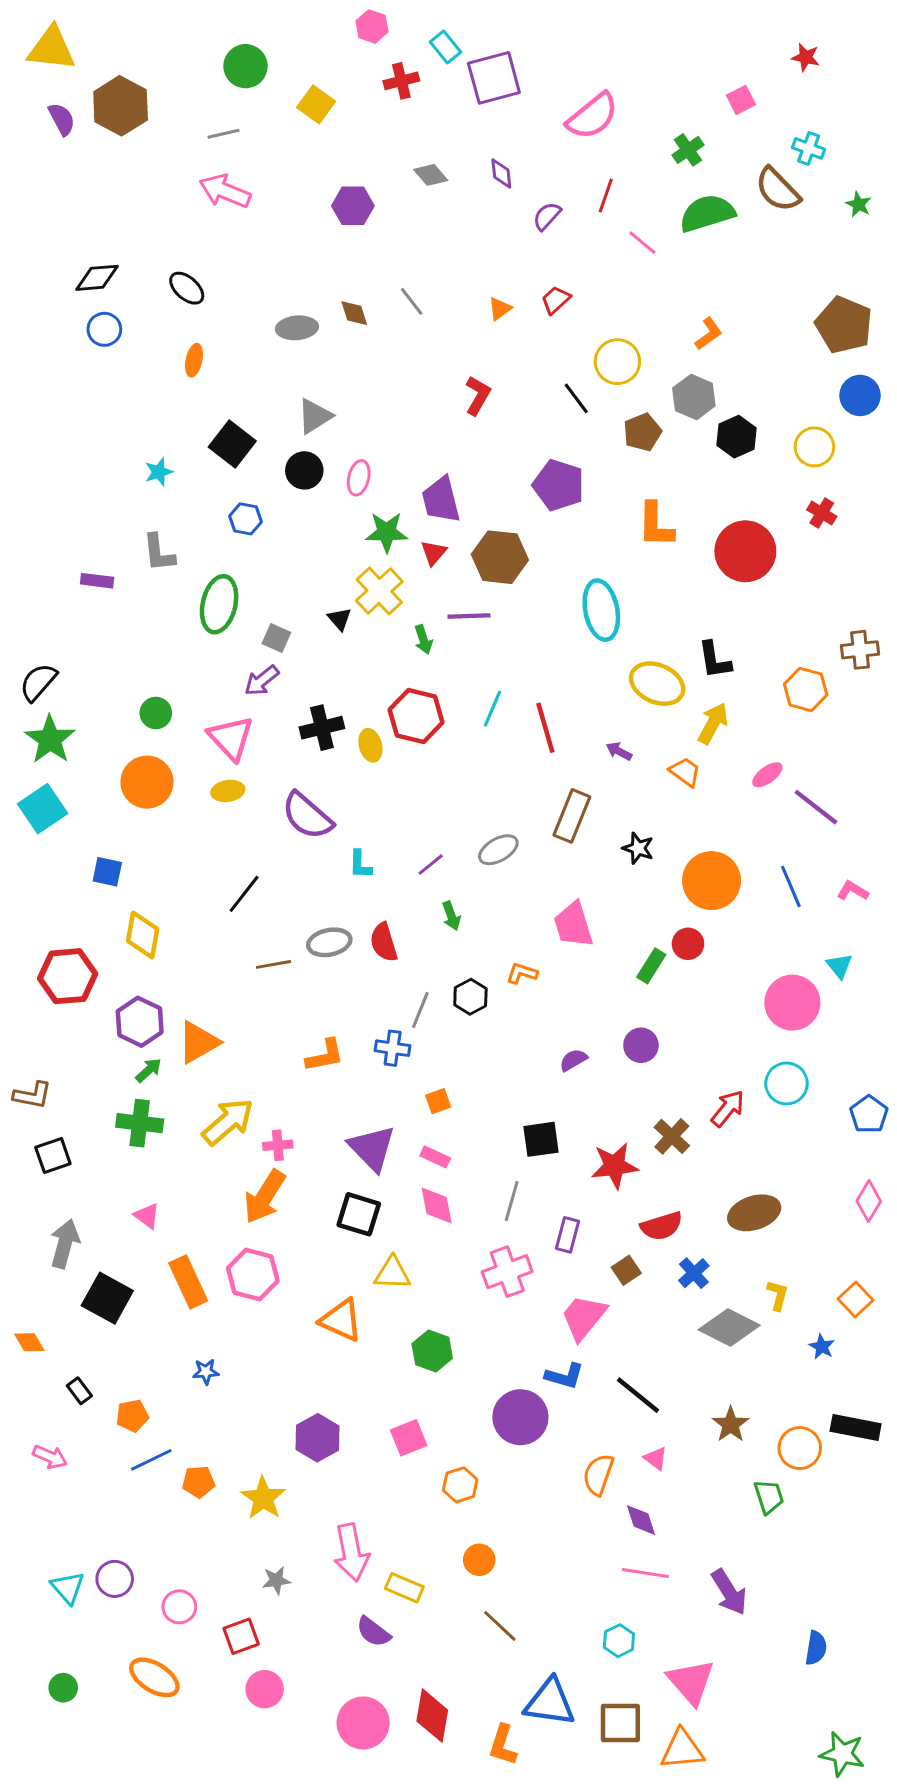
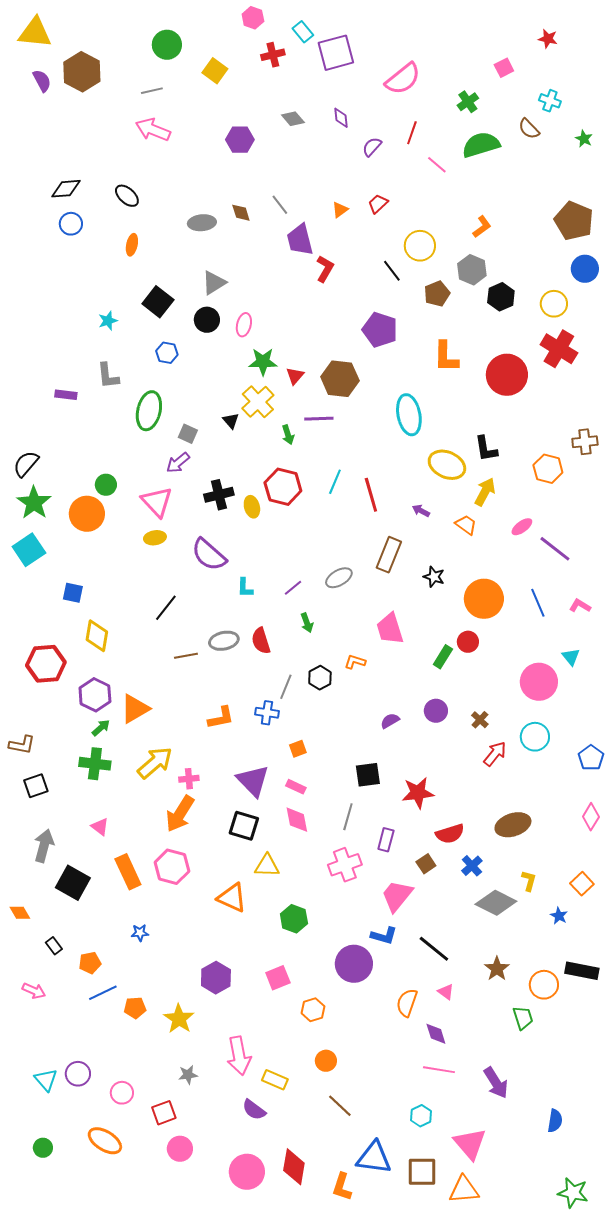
brown semicircle: (778, 190) -> (529, 129), size x0.7
purple trapezoid: (441, 500) -> (300, 240), moved
red cross: (822, 513) -> (559, 349), size x1.8
orange circle: (147, 782) -> (87, 514), moved
brown cross: (672, 1136) -> (480, 720), moved, size x0.7

